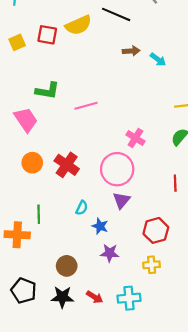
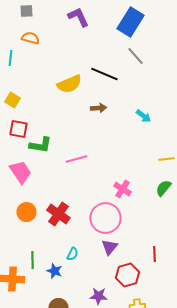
red square: (47, 35) -> (18, 129), moved
yellow square: (17, 42) -> (12, 100), turned -35
brown arrow: (131, 51) -> (98, 108), moved
red line: (175, 183) -> (154, 254), moved
blue star: (100, 226) -> (54, 271), moved
red hexagon: (156, 230) -> (127, 275), moved

